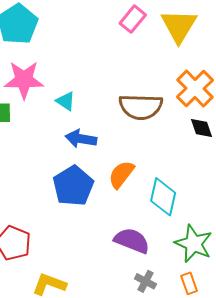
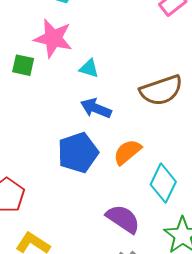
cyan triangle: (66, 101) -> (89, 68), turned -30
brown semicircle: (141, 107) -> (161, 90), turned -33

